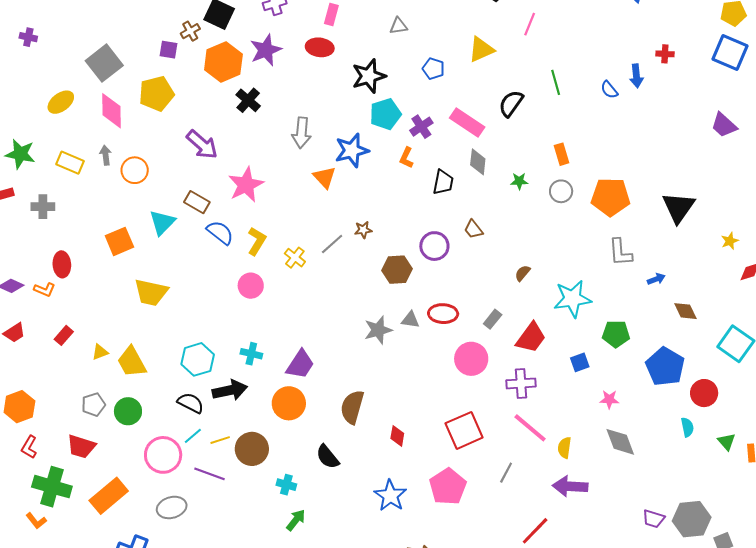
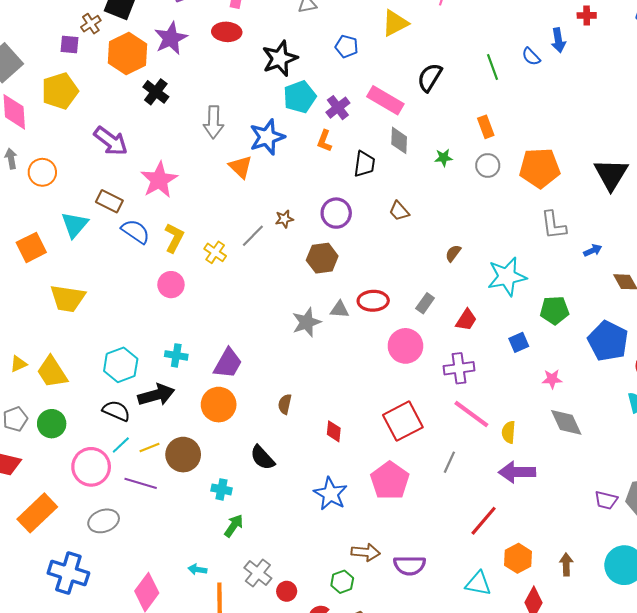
green line: (556, 82) -> (492, 67), moved
purple circle: (434, 246) -> (336, 213), moved
red trapezoid: (531, 338) -> (466, 320), size x0.7
brown semicircle: (352, 407) -> (285, 404), size x0.6

